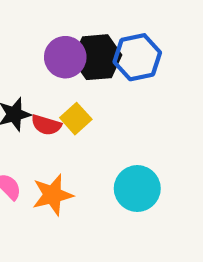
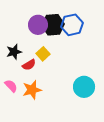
red semicircle: (46, 125) -> (29, 65), moved, turned -48
cyan circle: (137, 189) -> (84, 87), moved

